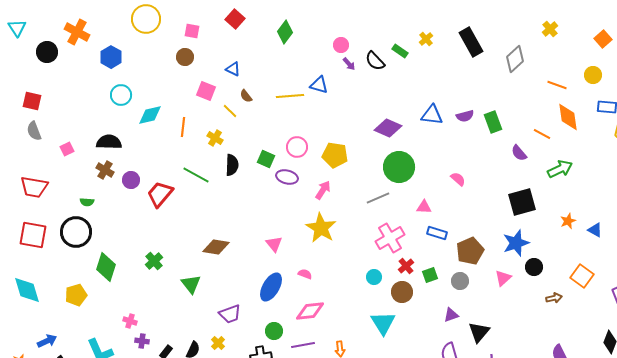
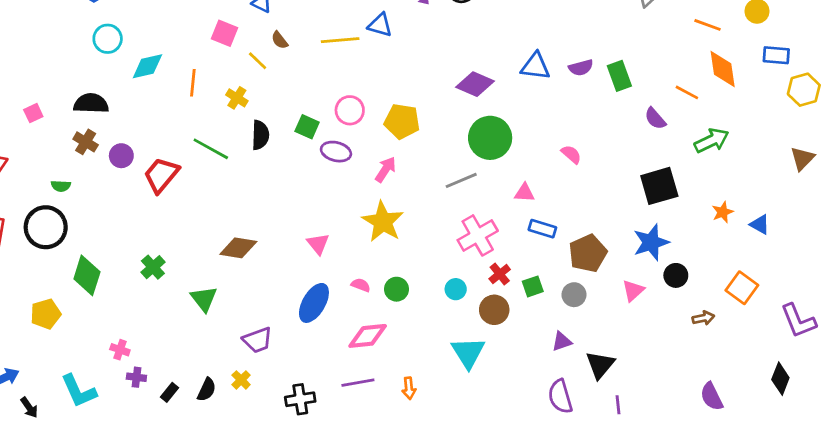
green circle: (274, 331) -> (397, 289), moved

